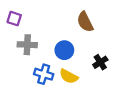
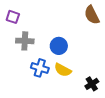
brown semicircle: (85, 22) -> (92, 15), moved
black cross: (100, 62) -> (92, 84), moved

